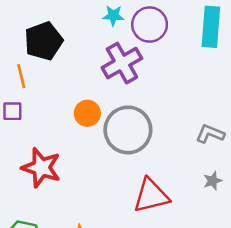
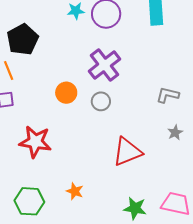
purple cross: (122, 63) -> (104, 65), moved
gray circle: (128, 130) -> (101, 101), size x0.5

